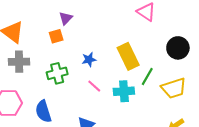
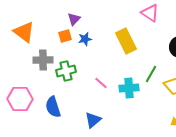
yellow rectangle: (128, 56) -> (126, 41), moved
blue star: (89, 60) -> (85, 39), moved
gray cross: (19, 62) -> (43, 60), moved

